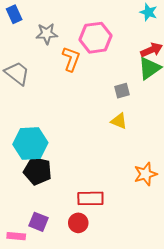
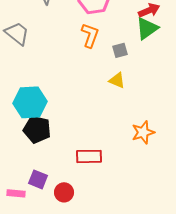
orange L-shape: (71, 59) -> (90, 35), moved
red circle: (78, 223) -> (64, 192), moved

